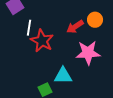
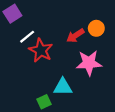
white line: (29, 28) -> (27, 37), turned 42

